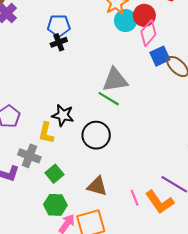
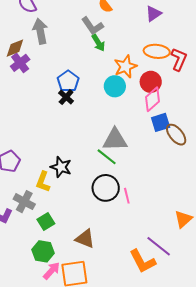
cyan circle: (126, 21) -> (115, 86), moved
blue pentagon: (59, 26) -> (68, 81), turned 30
black cross: (59, 42) -> (66, 97), turned -35
black circle: (96, 135) -> (106, 188), moved
pink line: (135, 198) -> (127, 196), moved

